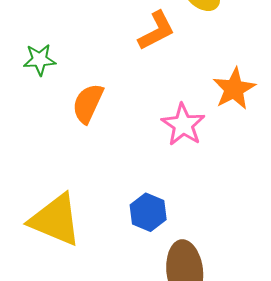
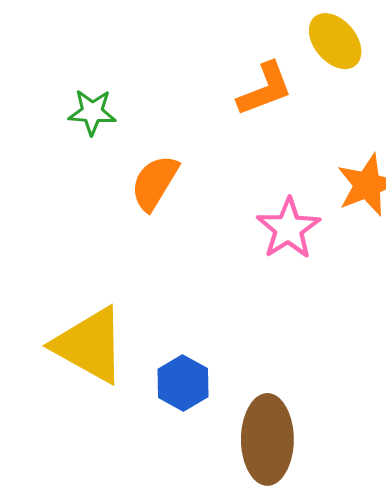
blue hexagon: (148, 212) -> (183, 383), moved

